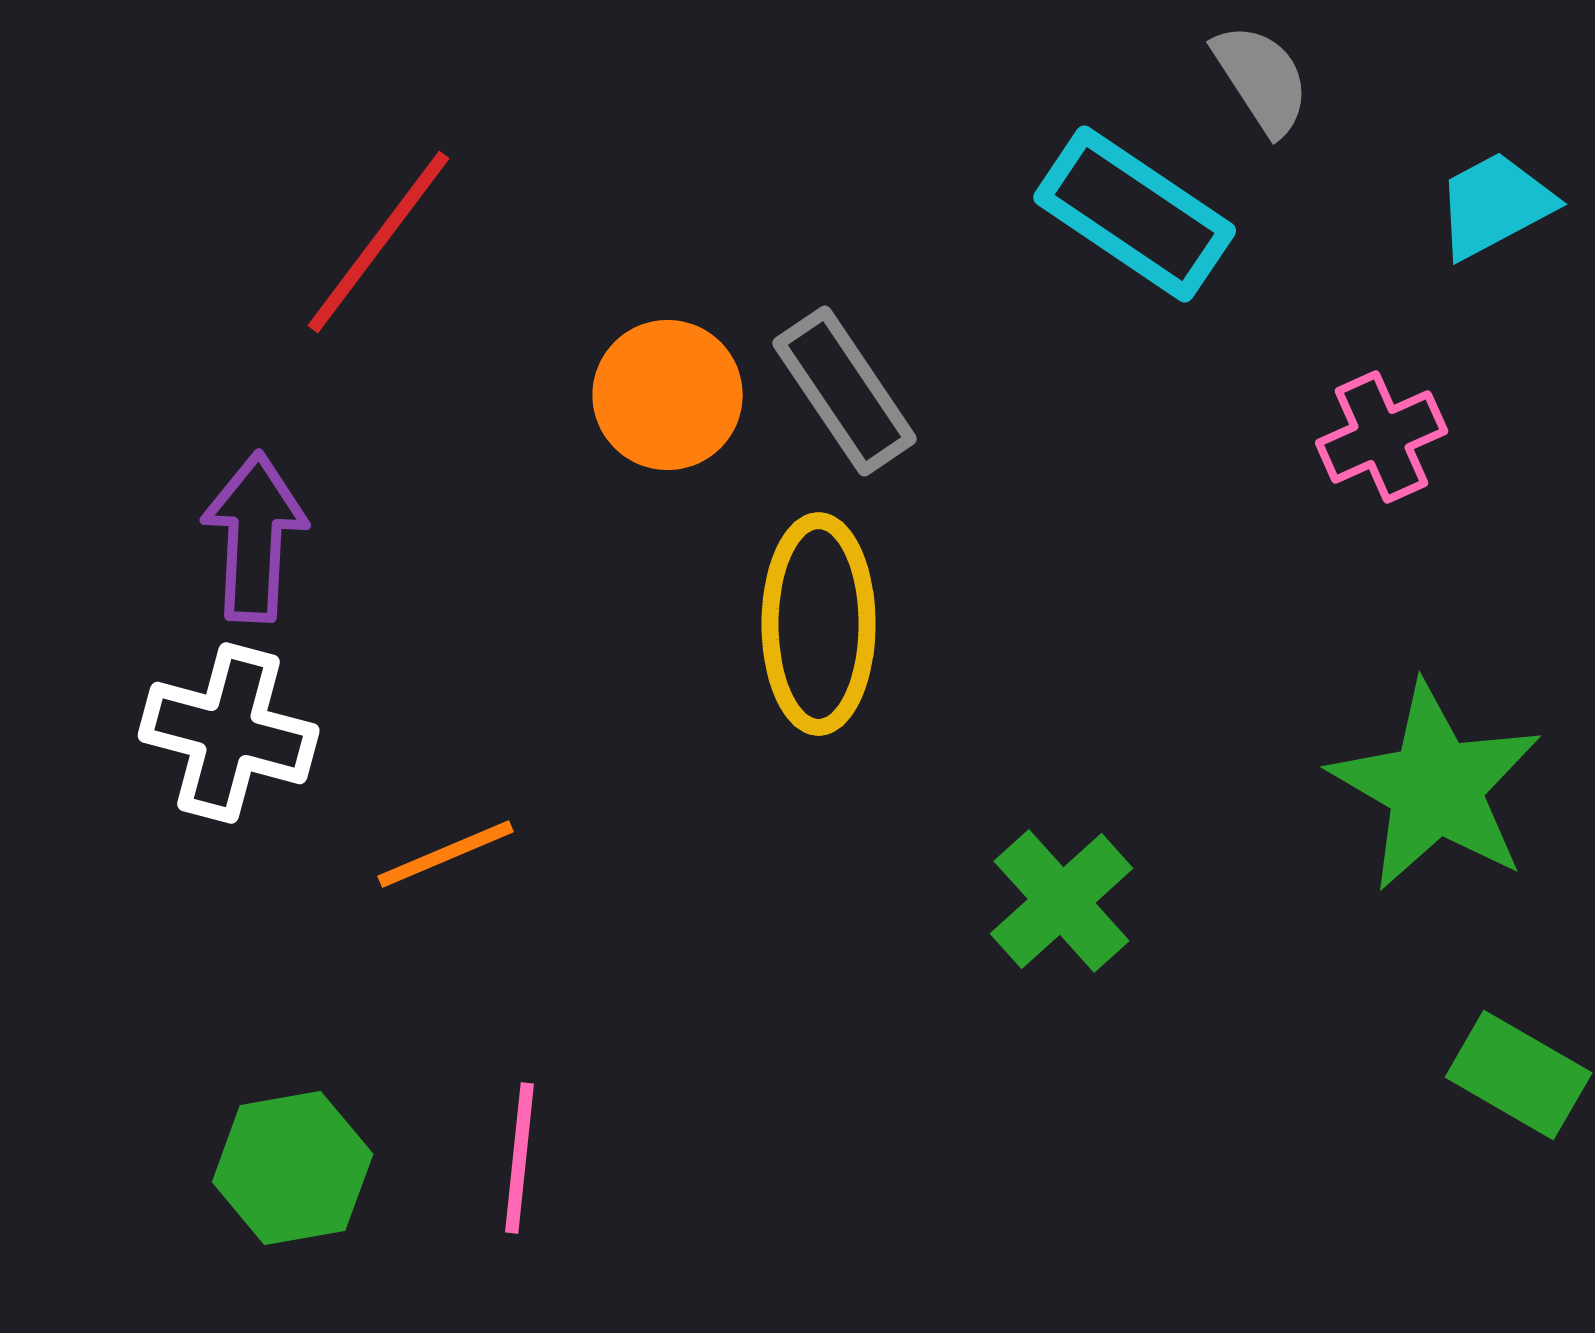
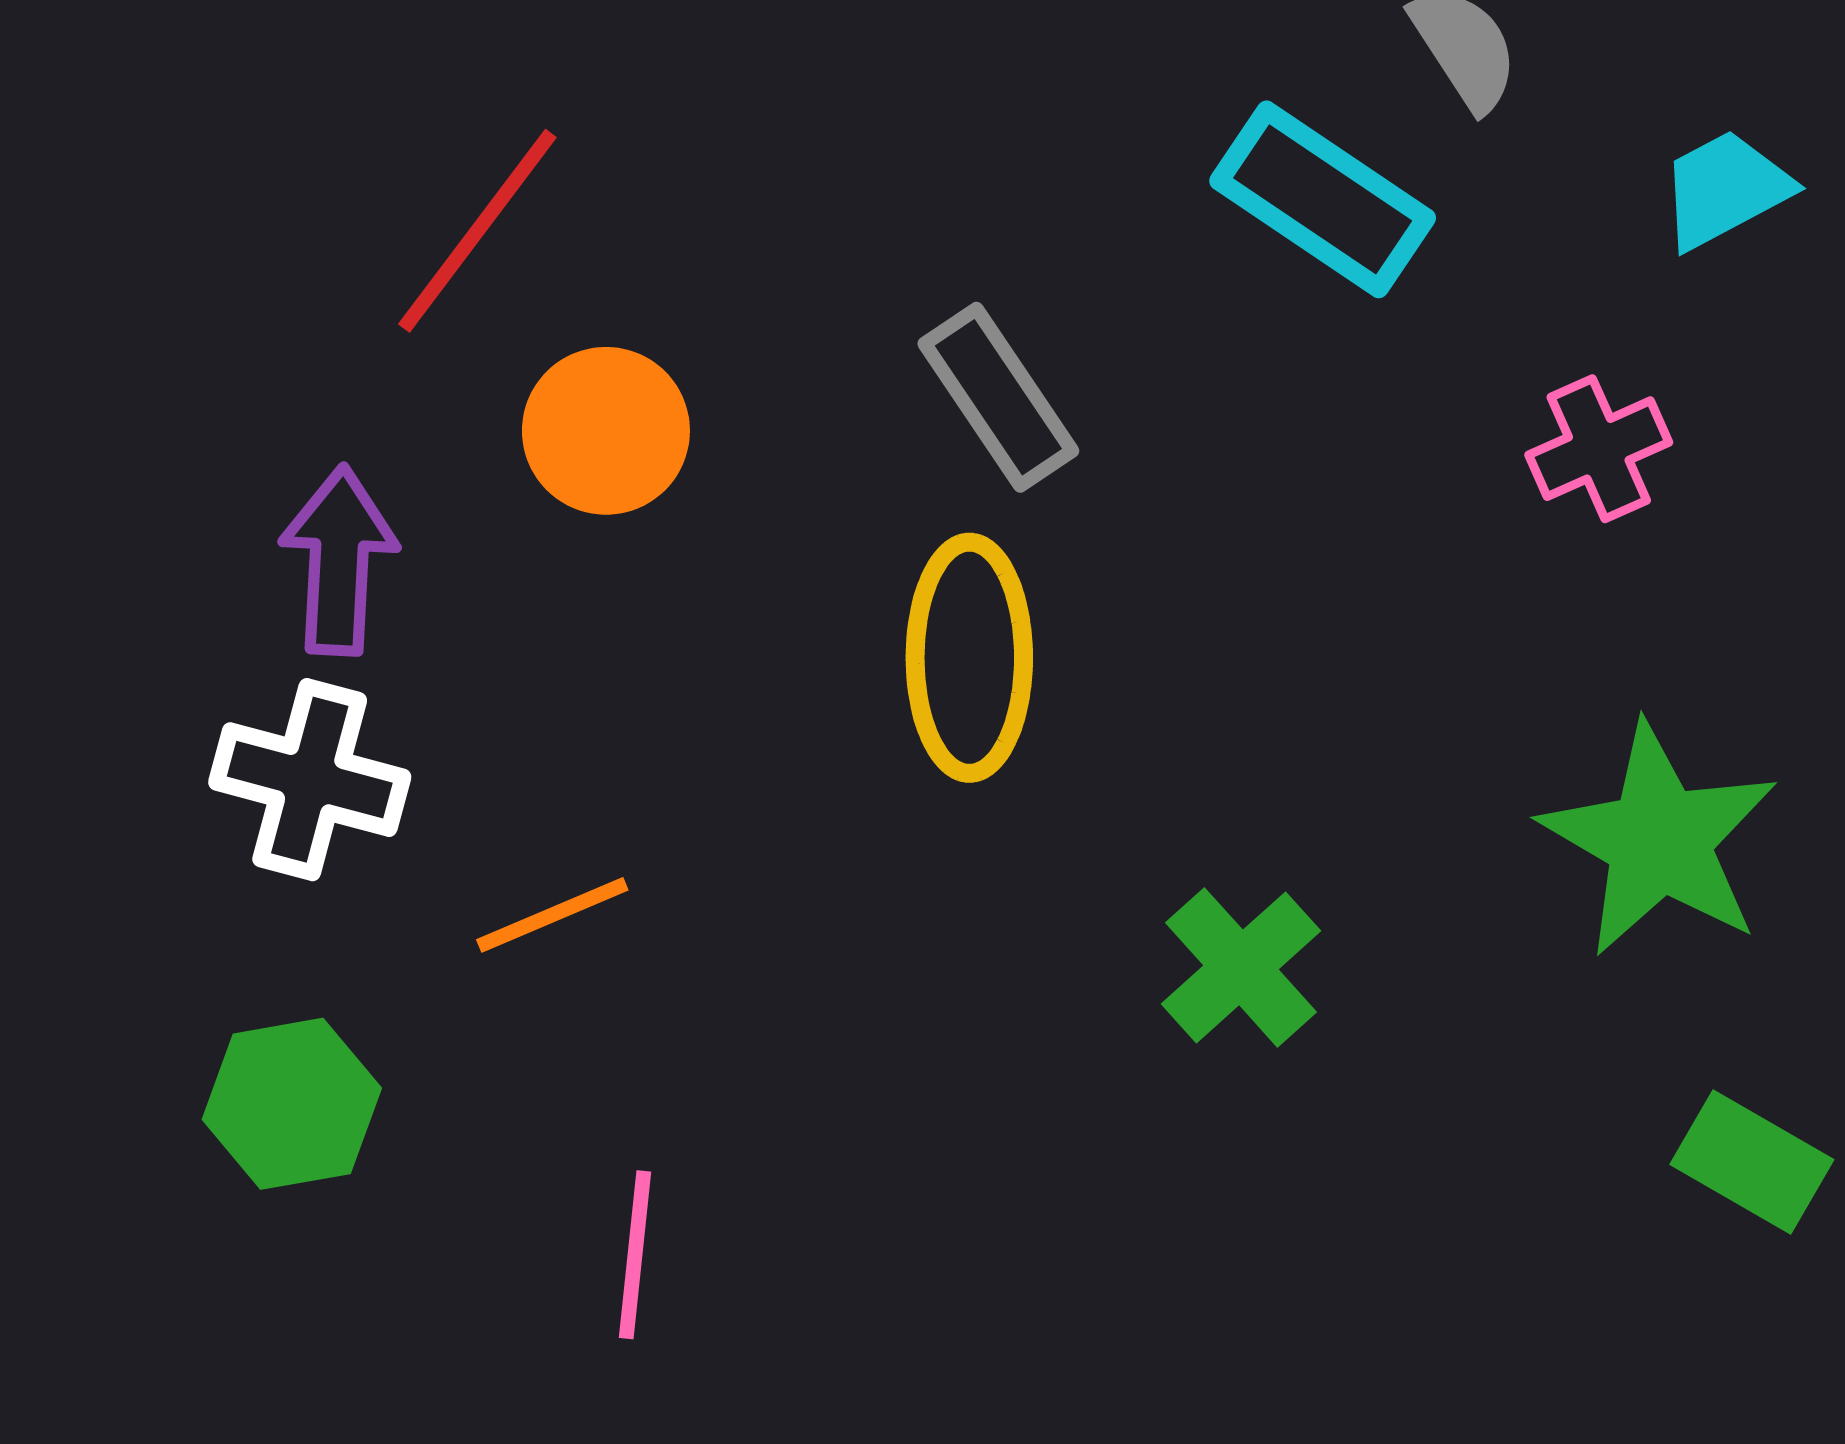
orange circle: (668, 395) -> (606, 431), moved
green hexagon: (293, 1168) -> (292, 1104), moved

